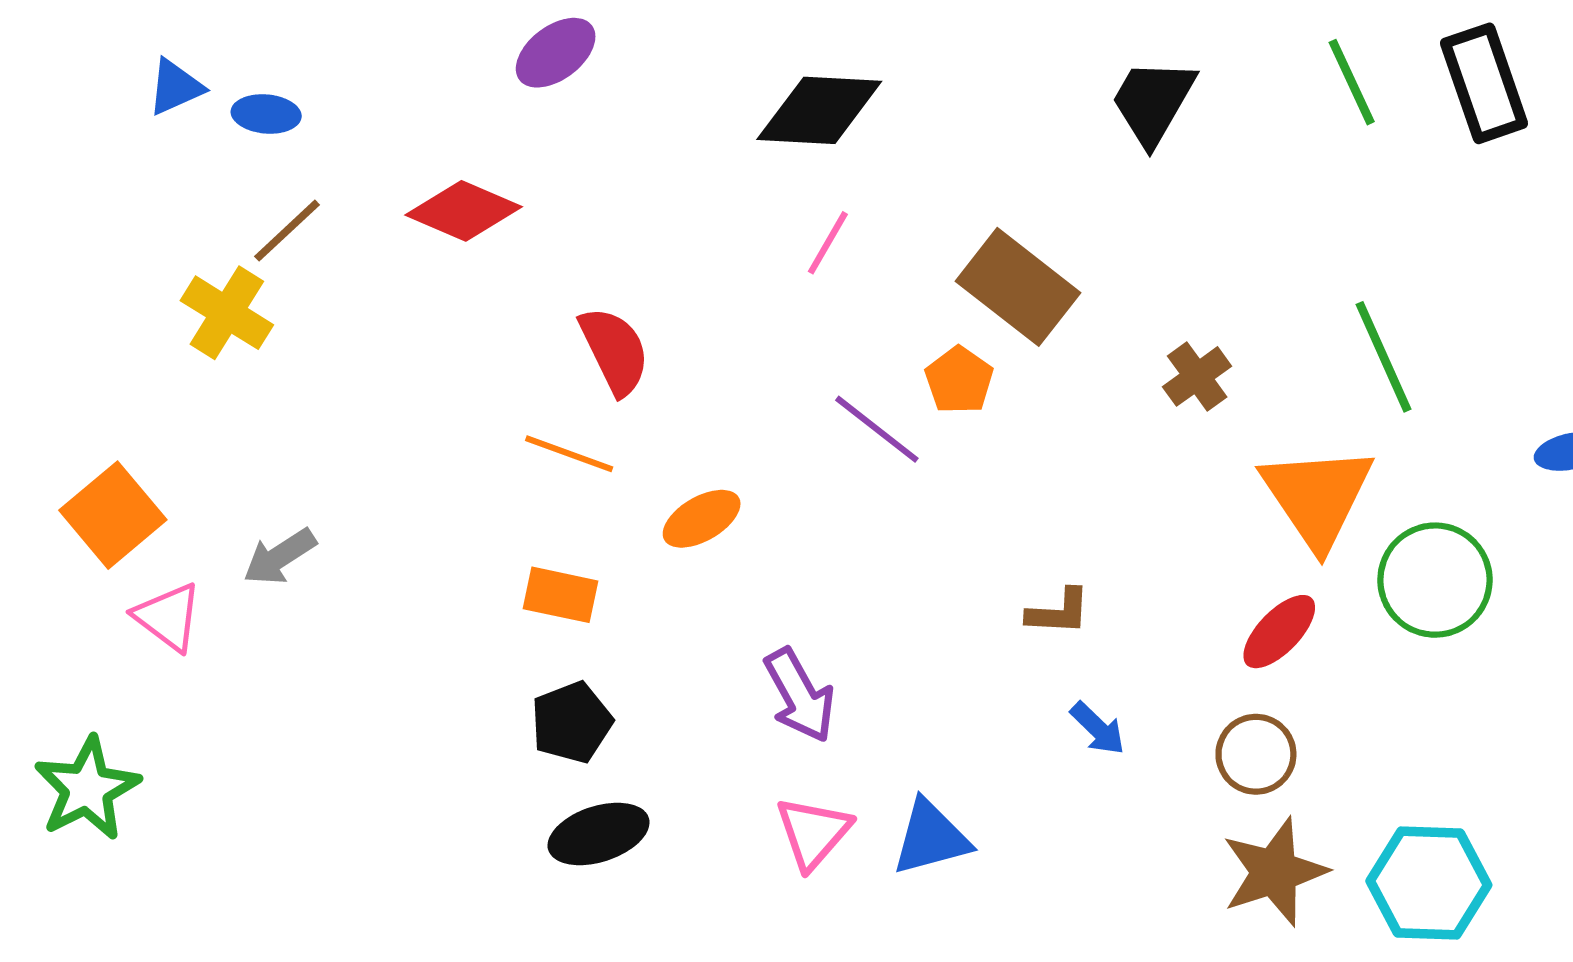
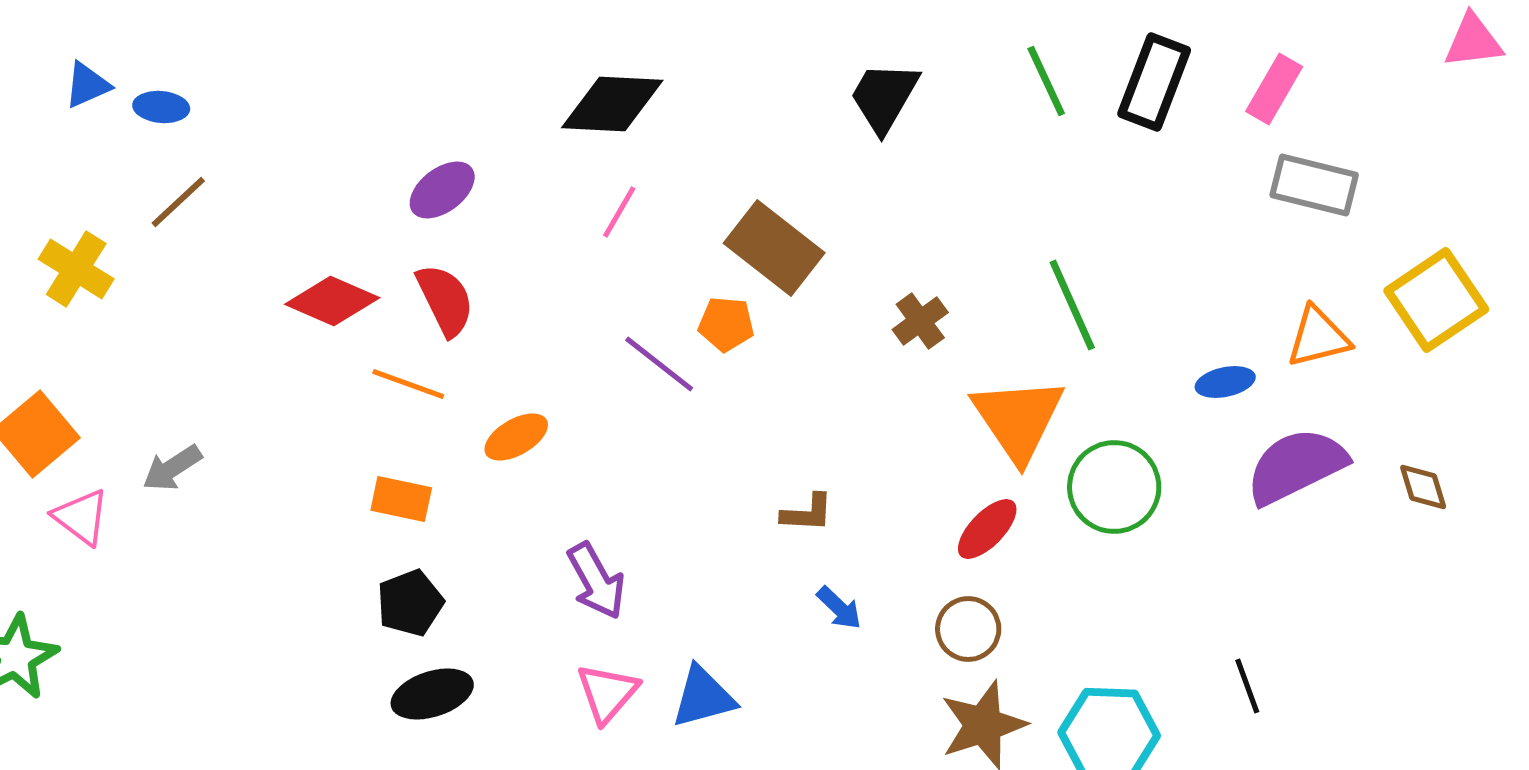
purple ellipse: (556, 53) -> (442, 190), moved
black rectangle: (1484, 83) -> (1154, 82), turned 40
red diamond: (464, 211) -> (332, 301), moved
yellow cross: (227, 313) -> (76, 269), moved
orange pentagon: (959, 380) -> (726, 324), turned -30

